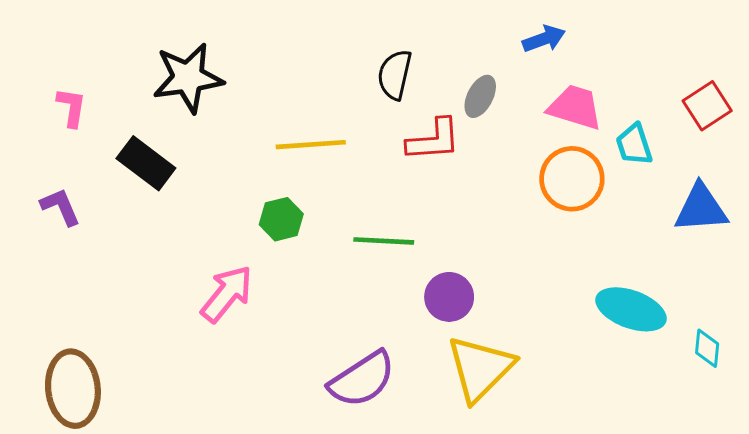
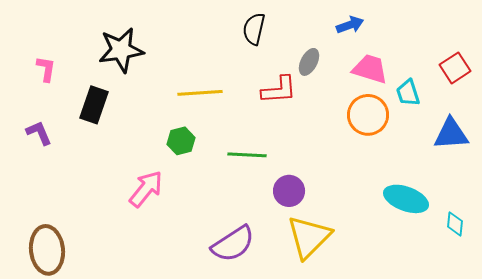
black semicircle: (395, 75) -> (254, 29), moved
black rectangle: (146, 163) -> (94, 105), turned 72

